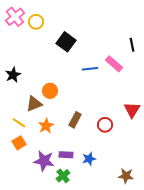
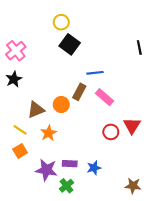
pink cross: (15, 17) -> (16, 51), moved
yellow circle: (36, 22) -> (61, 22), moved
pink rectangle: (114, 64) -> (105, 97), moved
orange circle: (50, 91) -> (61, 105), moved
red triangle: (132, 110) -> (132, 126), moved
brown rectangle: (75, 120) -> (79, 92), moved

